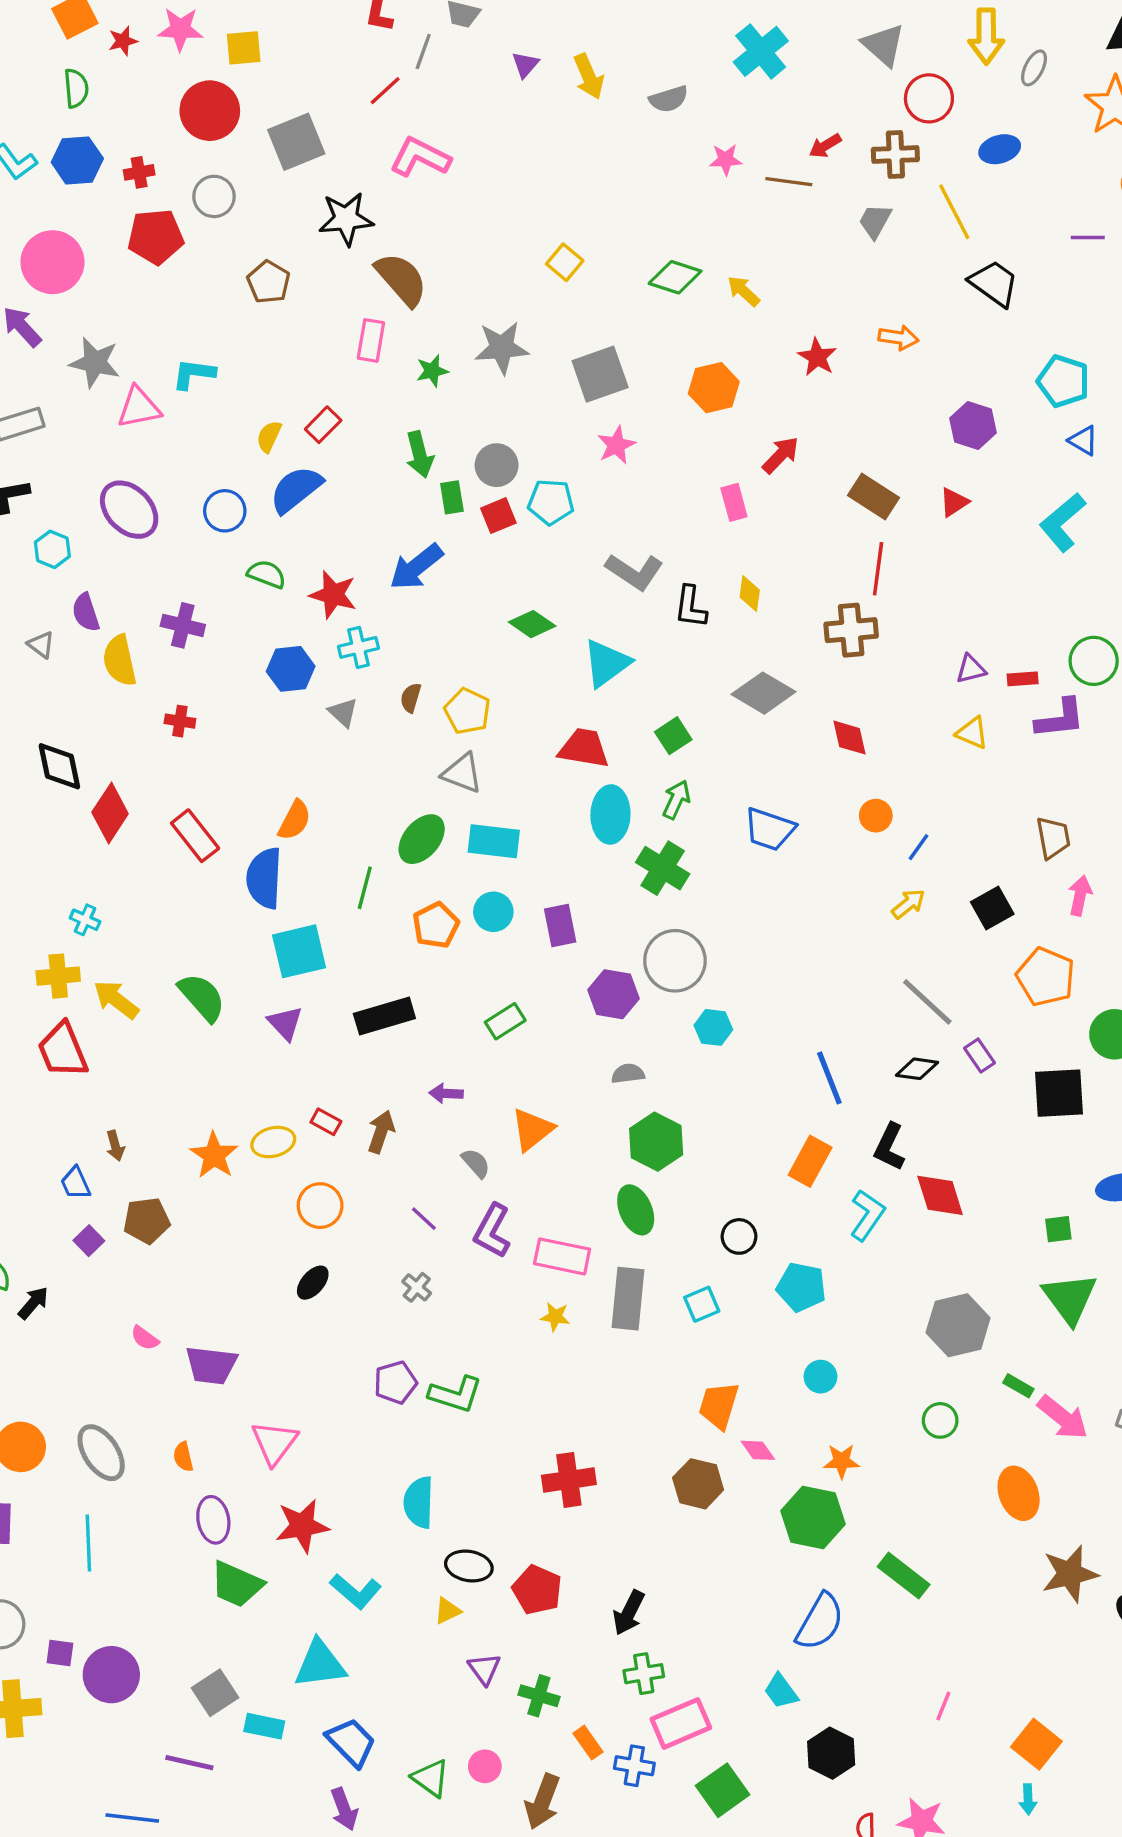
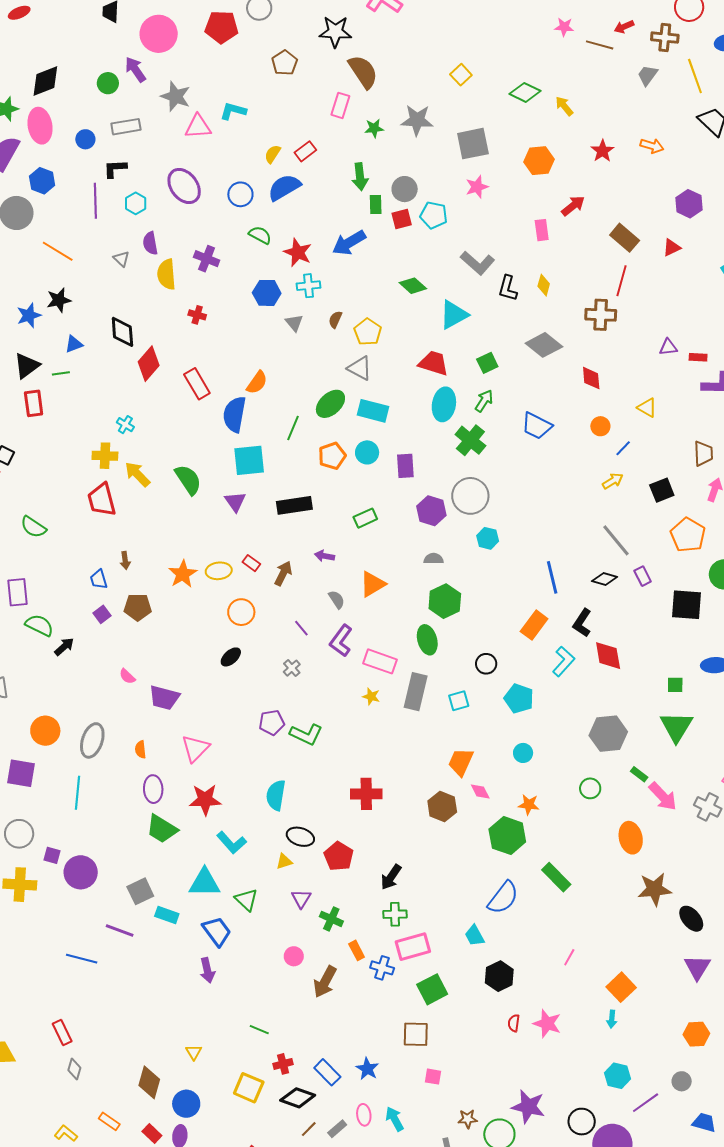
yellow triangle: (972, 733) -> (647, 408), moved
gray ellipse: (101, 1453) -> (92, 740), turned 44
green triangle: (431, 1778) -> (246, 900), moved

